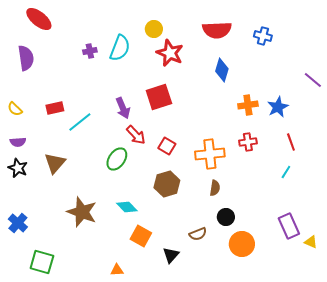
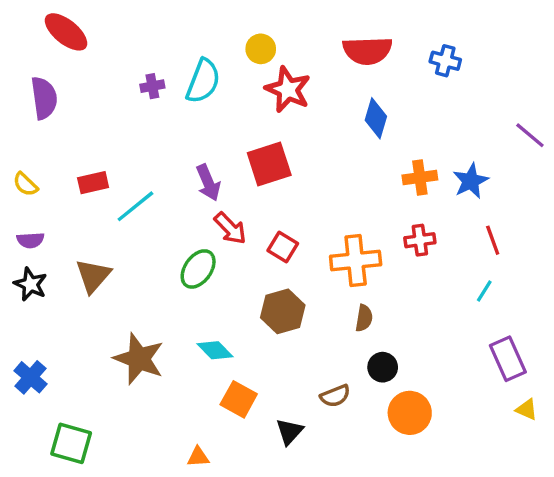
purple rectangle: (289, 226) -> (508, 359), moved

